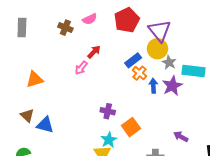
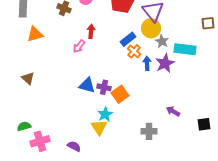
red arrow: (94, 52) -> (91, 31), turned -40
orange triangle: (35, 79) -> (35, 34), moved
brown triangle: (27, 115) -> (28, 78), moved
blue triangle: (45, 125) -> (87, 85), moved
orange square: (131, 127) -> (120, 94), moved

